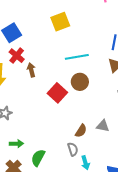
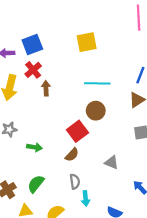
red square: (57, 93) -> (77, 131), moved
brown semicircle: (81, 131) -> (72, 155), moved
green arrow: (16, 144) -> (34, 147), moved

